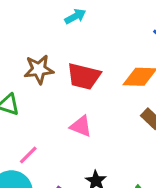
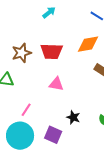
cyan arrow: (75, 16) -> (49, 12), moved

